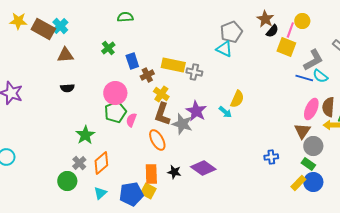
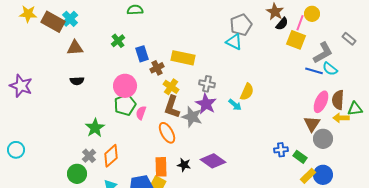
gray cross: (194, 72) -> (207, 84), moved
green rectangle: (308, 164) -> (300, 157), moved

